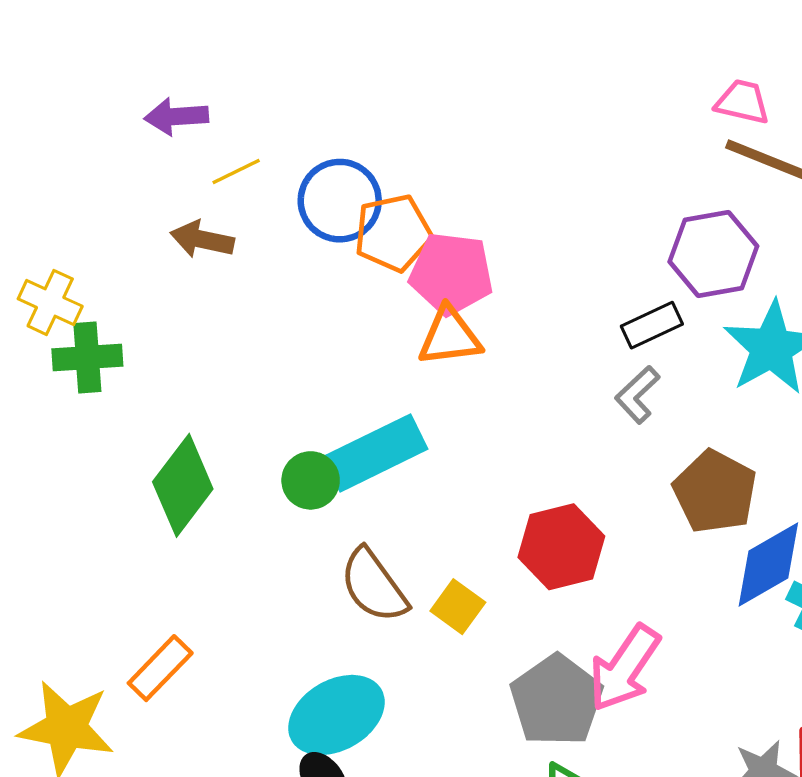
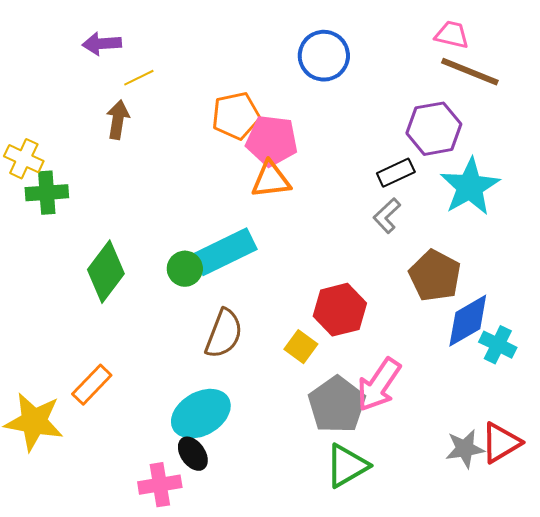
blue circle: (340, 201) -> (324, 56), moved
brown arrow: (202, 239) -> (118, 120), turned 87
brown semicircle: (374, 586) -> (224, 334), turned -123
yellow square: (458, 607) -> (301, 347), moved

